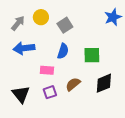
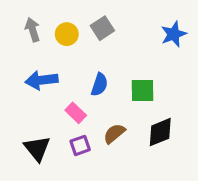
gray arrow: (18, 23) -> (33, 30), moved, turned -56
gray square: (65, 25) -> (102, 28), moved
pink rectangle: (47, 70) -> (76, 113), turned 40

